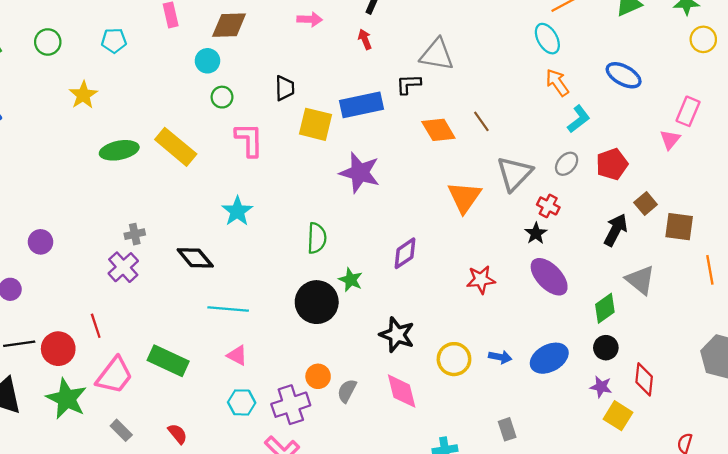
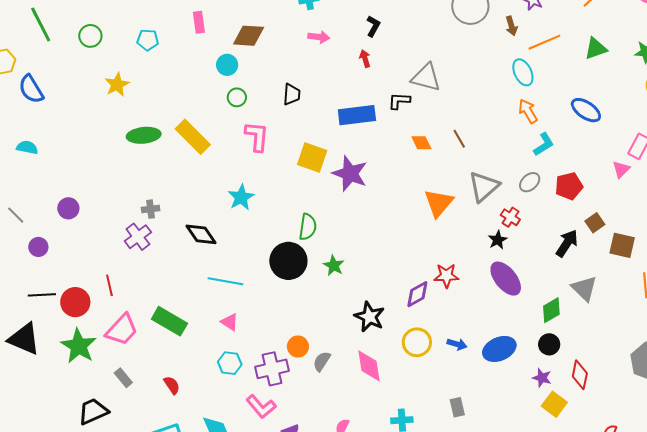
yellow square: (315, 124) -> (312, 158), moved
orange diamond: (438, 130) -> (421, 143), size x0.7
purple diamond: (405, 253) -> (417, 294), moved
black circle: (317, 302) -> (288, 261), moved

